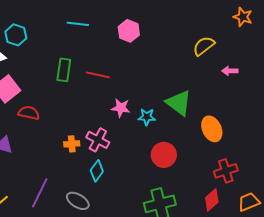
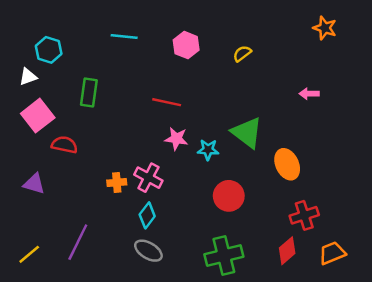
yellow semicircle: (204, 46) -> (242, 54), moved, size x0.7
green rectangle: (64, 70) -> (89, 92), moved
red line: (98, 75) -> (167, 102), moved
gray ellipse: (78, 201) -> (148, 251), moved

